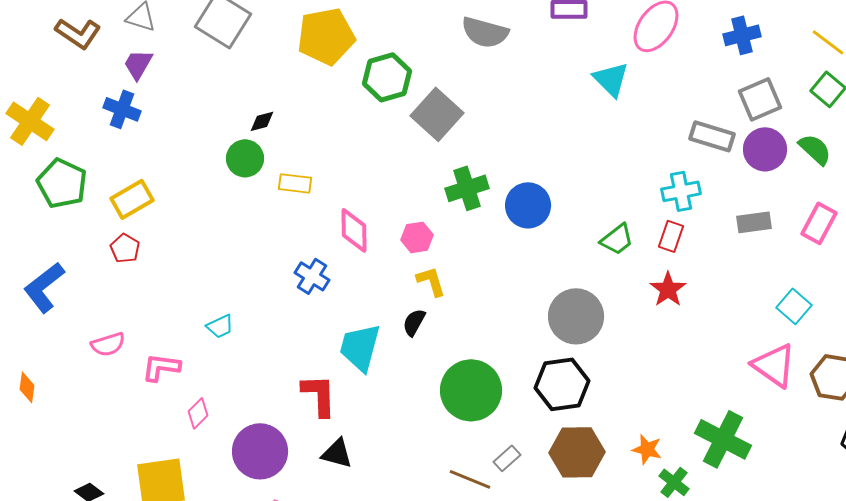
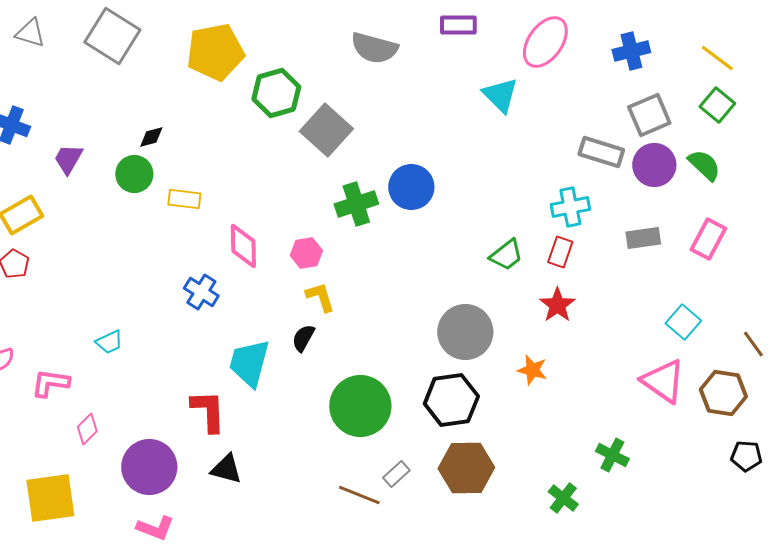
purple trapezoid: (138, 64) -> (68, 159), moved
blue circle: (528, 205) -> (411, 187), moved
green cross: (723, 439) -> (612, 455), size x0.6
orange star: (647, 449) -> (532, 370), moved

